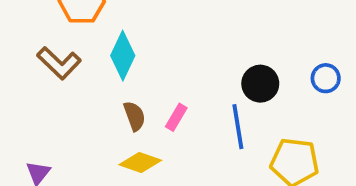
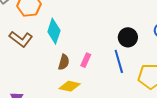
brown semicircle: (134, 116) -> (64, 62), turned 42

